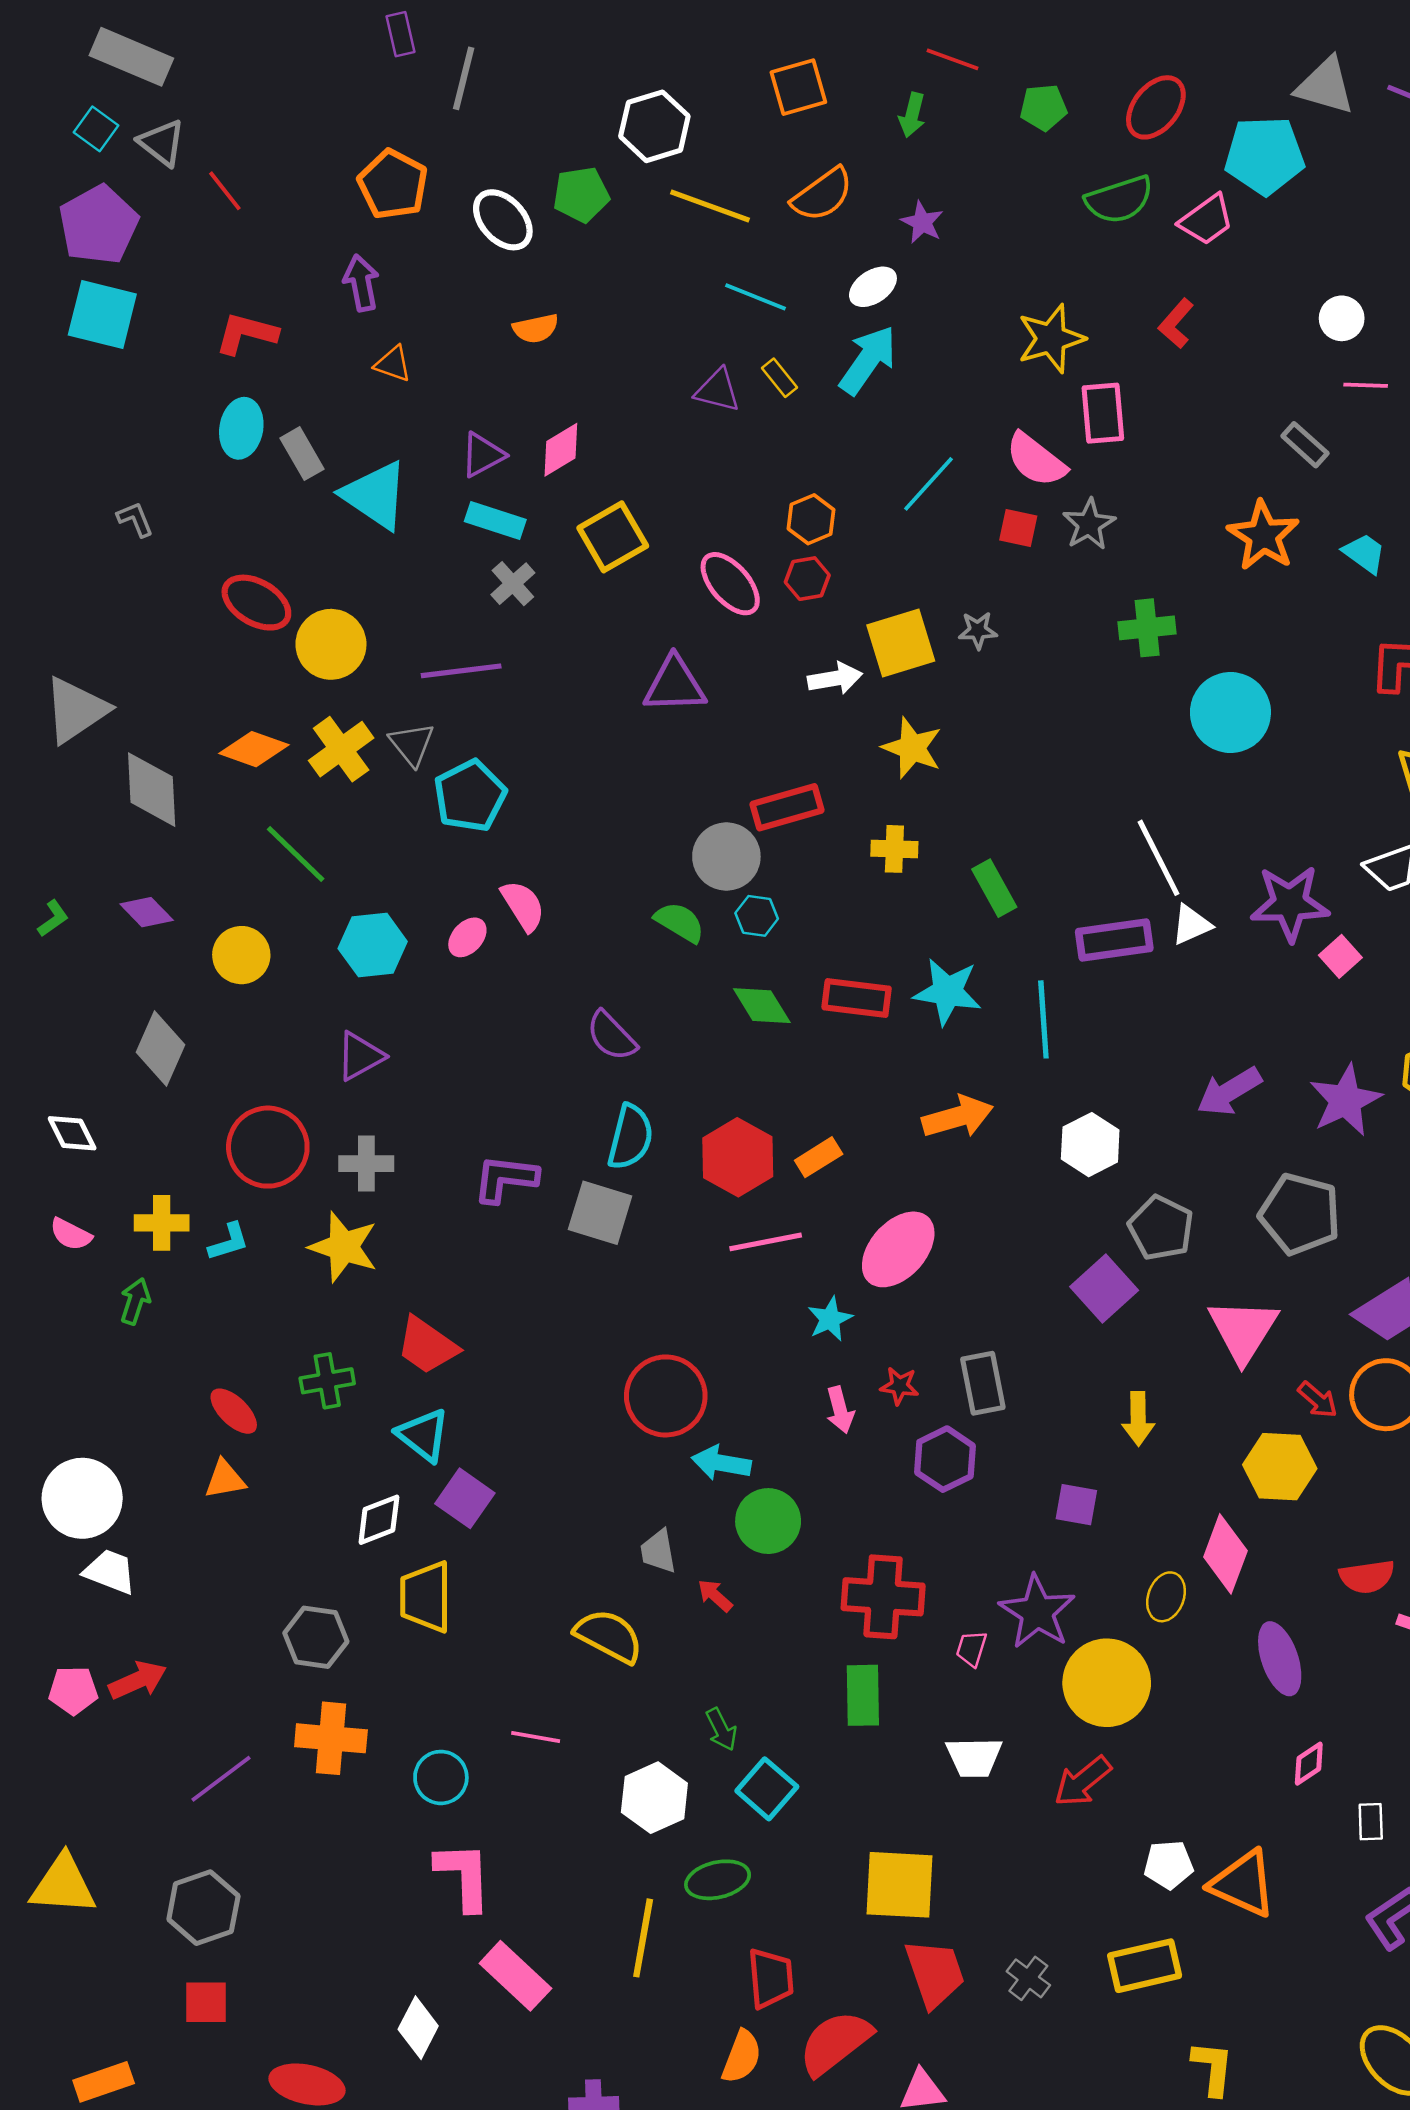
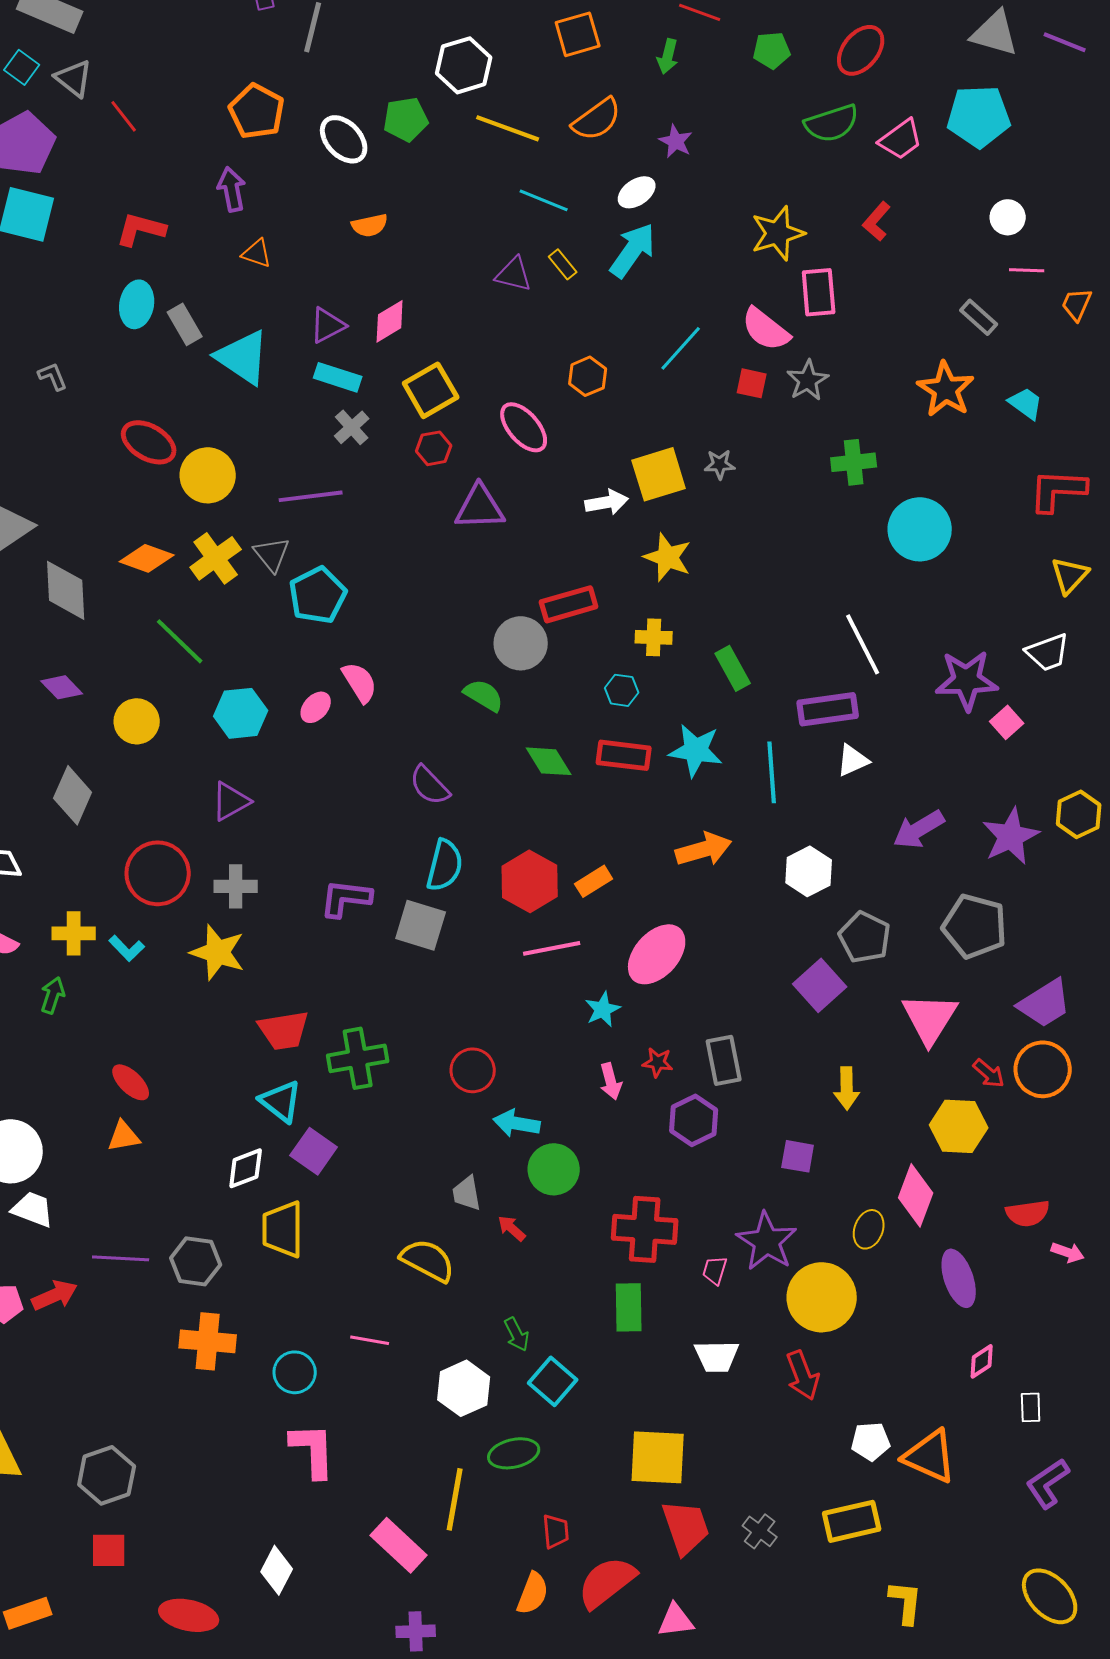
cyan pentagon: (1265, 155) -> (979, 116), moved
red hexagon: (807, 579) -> (434, 448), moved
cyan hexagon: (757, 916) -> (622, 690), moved
white triangle: (1191, 925) -> (853, 760), moved
cyan L-shape: (229, 1242) -> (127, 948), turned 63
red trapezoid: (427, 1345) -> (284, 1030), turned -44
green cross: (327, 1381) -> (358, 1058), moved, size x1.4
red circle: (666, 1396) -> (473, 1070), size x0.7
purple line: (221, 1779) -> (121, 1258), moved, turned 40
red arrow: (1083, 1781) -> (803, 1375), turned -72
pink rectangle: (515, 1976) -> (399, 1545), moved
red trapezoid: (771, 1978) -> (556, 1531), size x0.7

